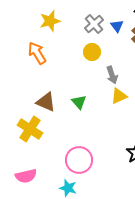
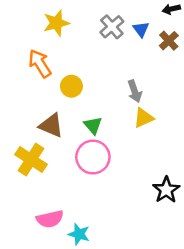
yellow circle: (92, 52) -> (71, 86), moved
pink circle: (79, 160) -> (93, 157), moved
pink semicircle: (26, 176) -> (50, 219), moved

